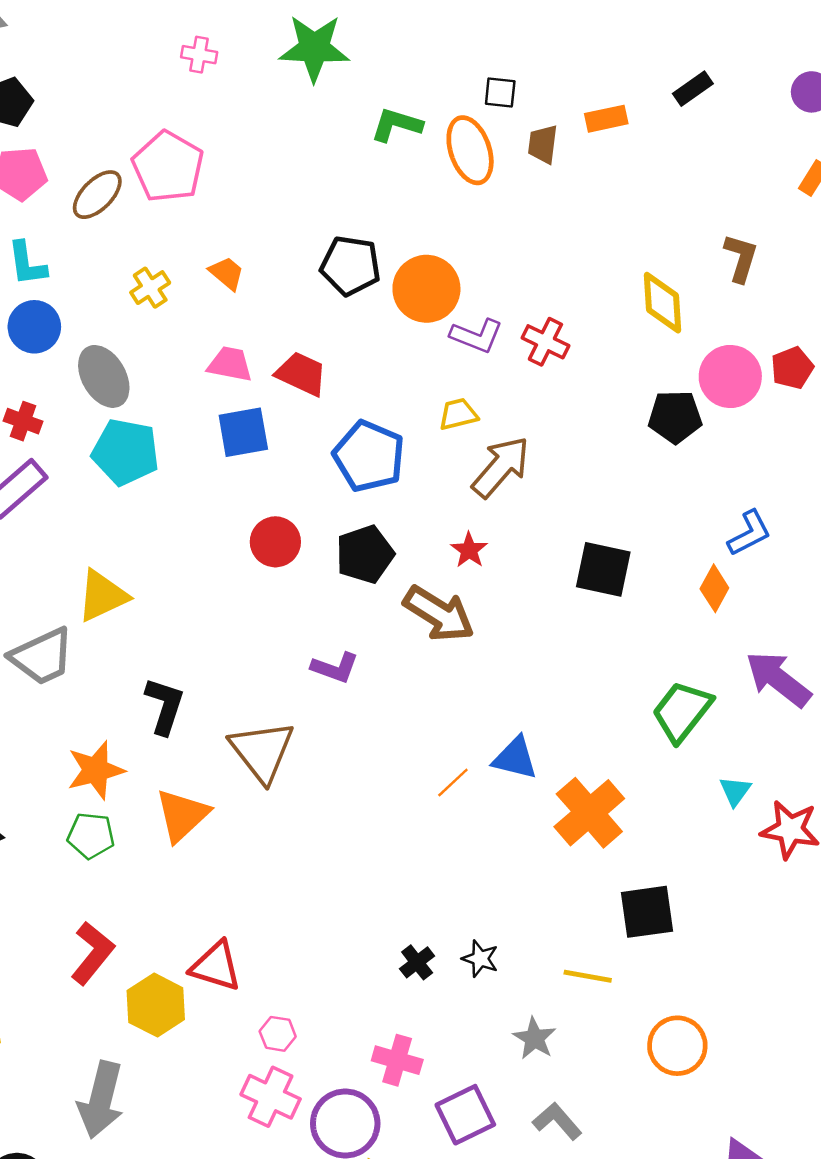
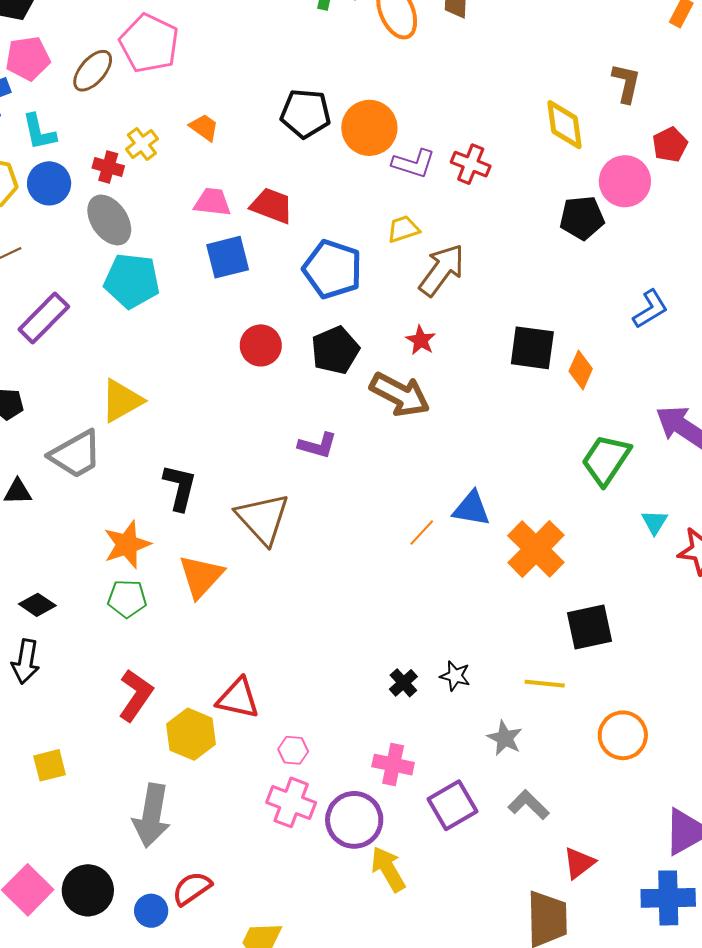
red pentagon: (792, 368) -> (670, 145), moved
red cross: (23, 421) -> (108, 167), moved
orange diamond: (714, 588) -> (581, 370), moved

